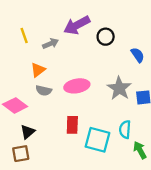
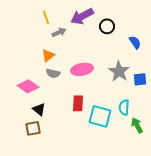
yellow line: (24, 36) -> (46, 17), moved
black triangle: (28, 132) -> (39, 109), turned -40

